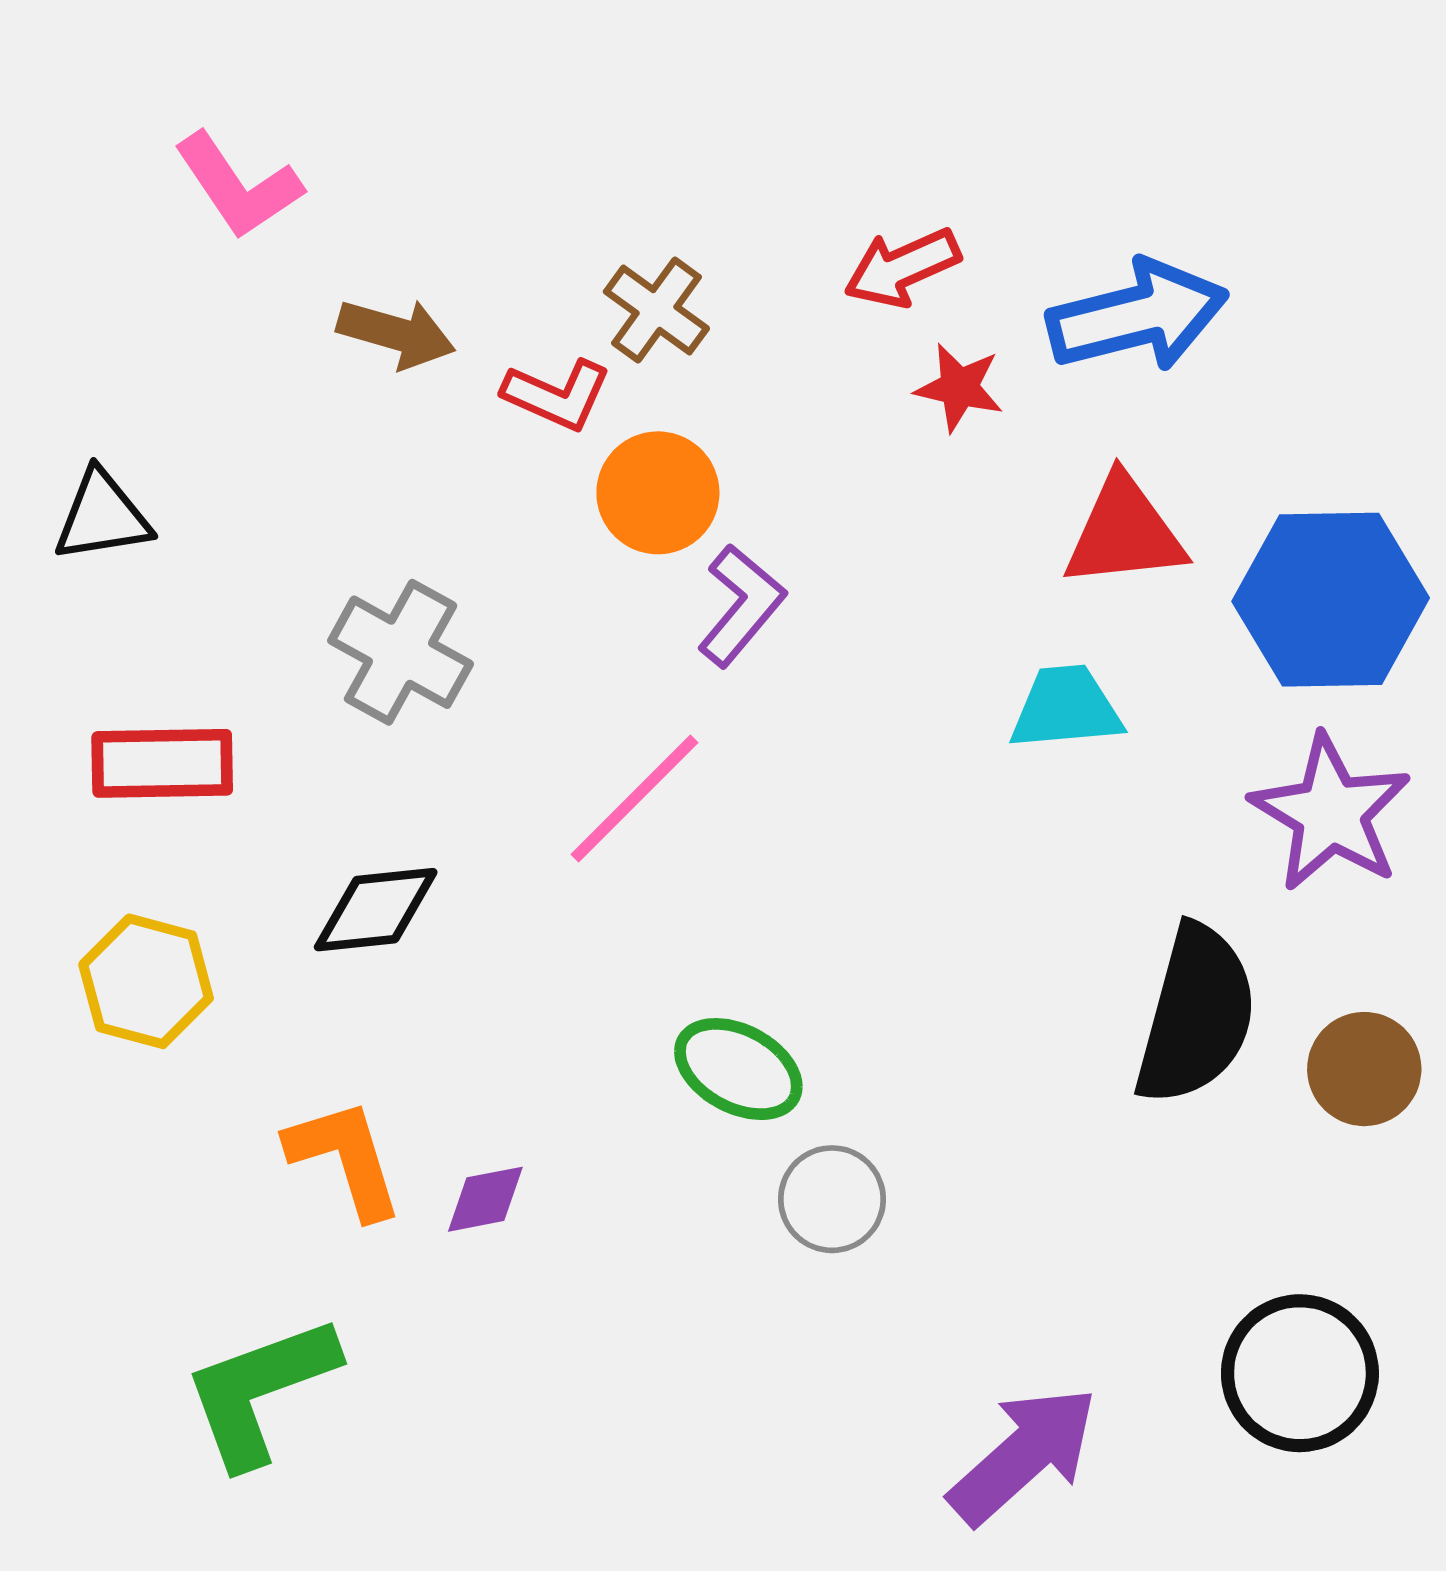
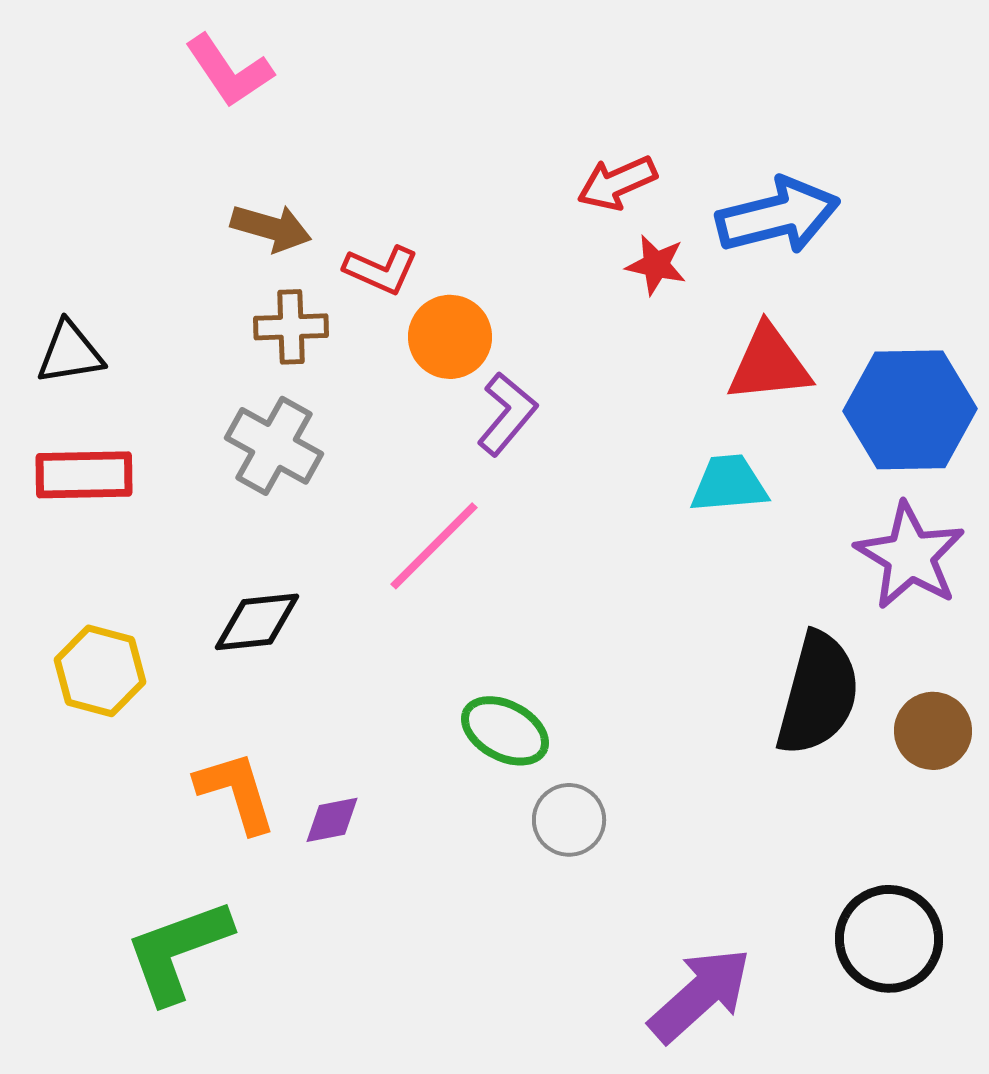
pink L-shape: (238, 186) -> (229, 71), moved
brown cross: (656, 310) -> (291, 327), moved, turned -38
red rectangle: (162, 763) -> (84, 475), moved

